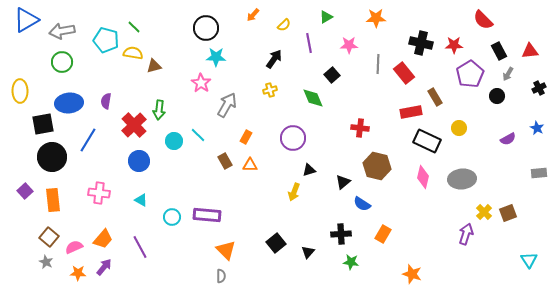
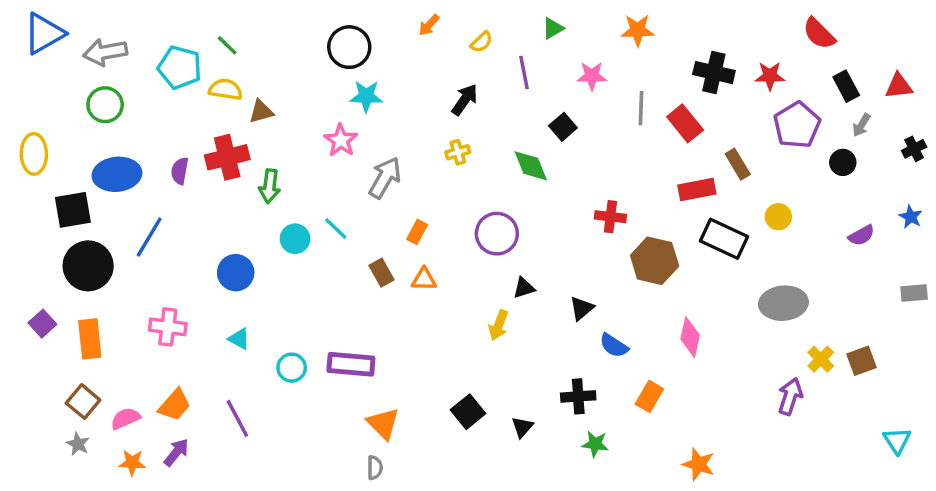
red cross: (134, 125) -> (227, 157), moved, turned 30
brown hexagon: (377, 166) -> (655, 261), moved
pink diamond: (423, 177) -> (690, 337), moved

